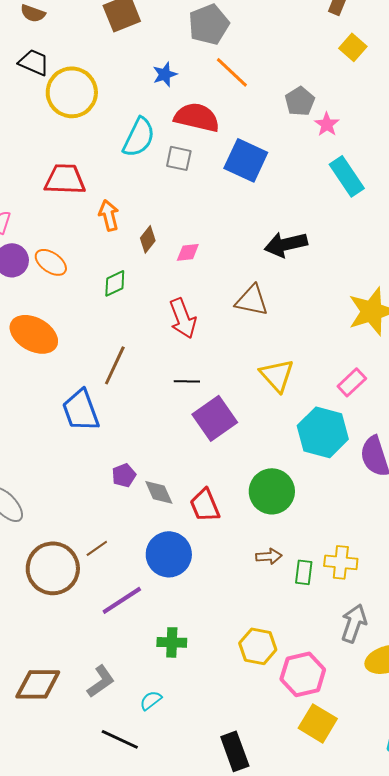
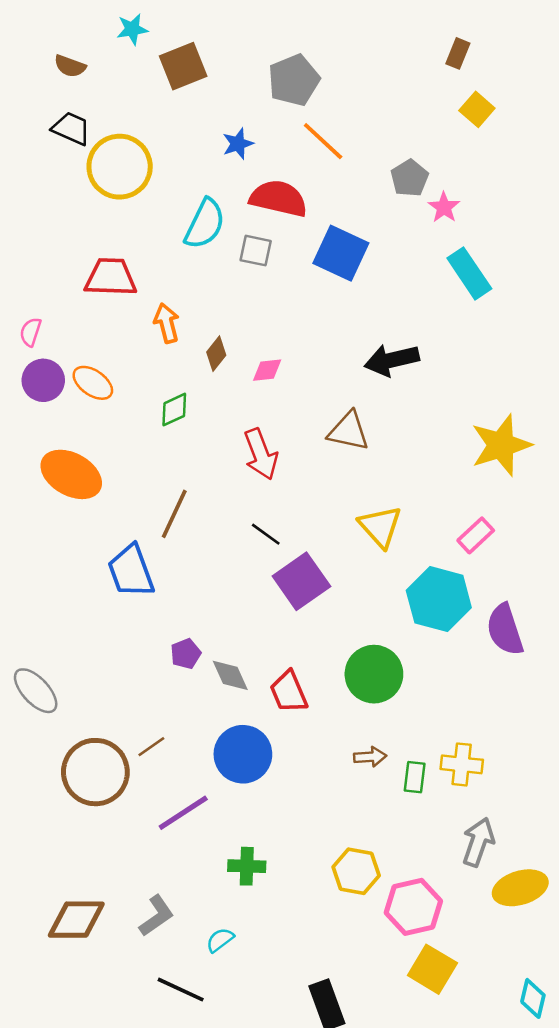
black line: (187, 381) -> (266, 534), turned 35

